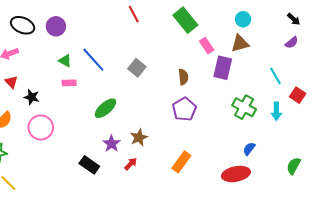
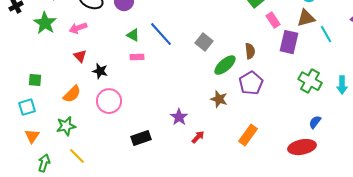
cyan line: (275, 76) -> (326, 34), moved
green ellipse: (105, 108) -> (225, 65), moved
brown star: (139, 138) -> (219, 99), moved, turned -30
black rectangle: (89, 165) -> (141, 138), moved, turned -54

